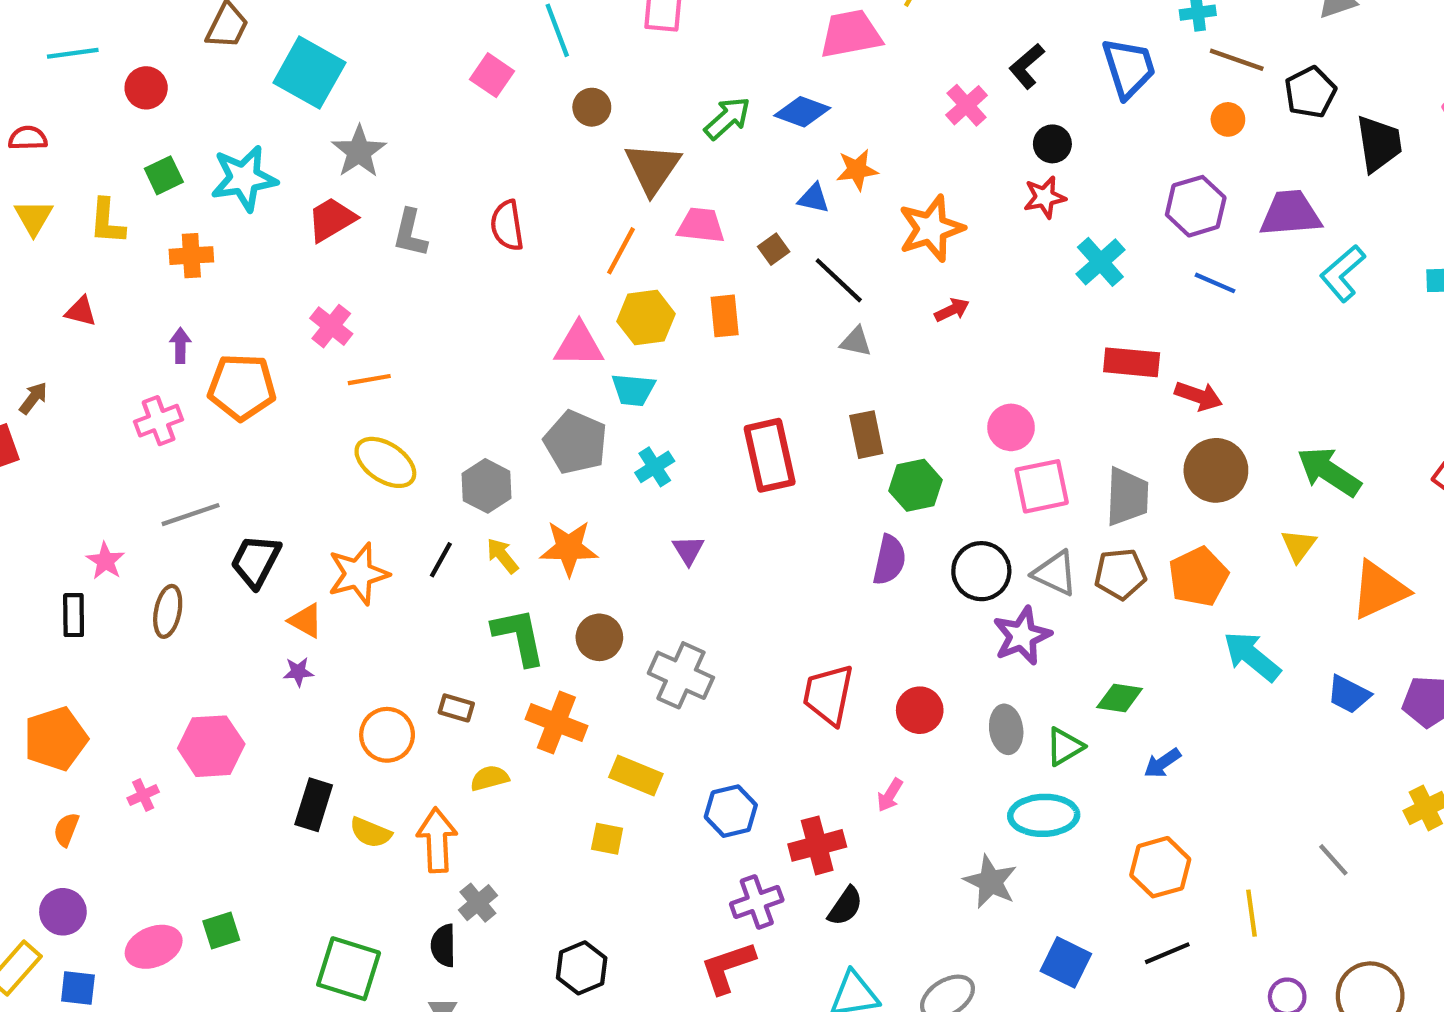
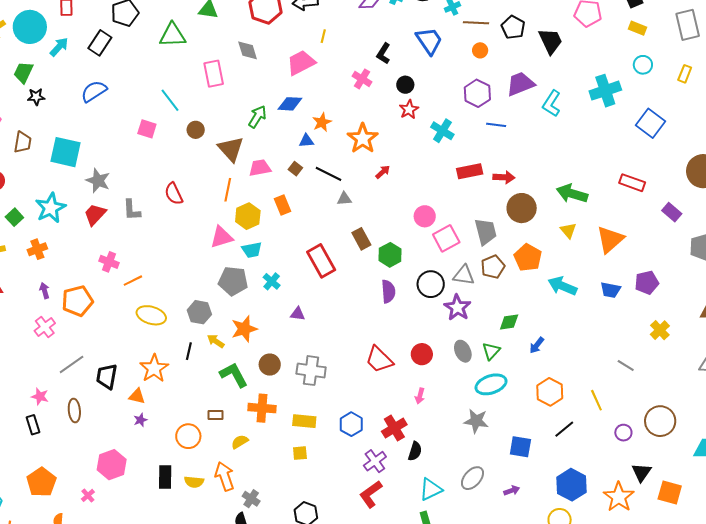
purple triangle: (688, 550) -> (298, 314), turned -35
red trapezoid: (828, 695) -> (379, 359), turned -40

